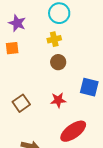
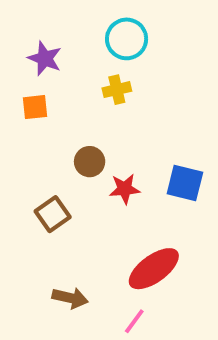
brown circle: (58, 62) -> (90, 162), moved
red star: (58, 100) -> (125, 189), moved

